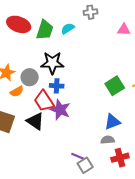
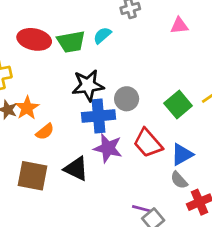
green trapezoid: (45, 30) -> (71, 42), turned 70
gray circle: (30, 77) -> (127, 99), moved
blue cross: (57, 86) -> (98, 116), size x1.6
red trapezoid: (44, 101) -> (148, 143), moved
gray semicircle: (108, 140) -> (179, 180), turned -120

